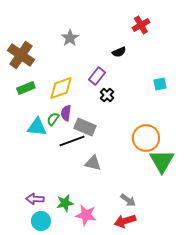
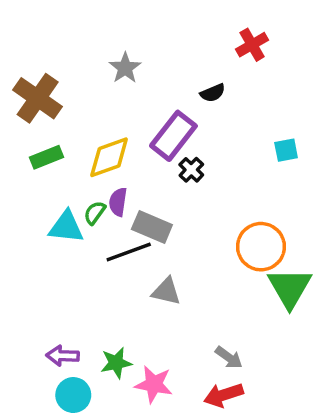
purple rectangle: (97, 76) -> (173, 136), size x1.5

